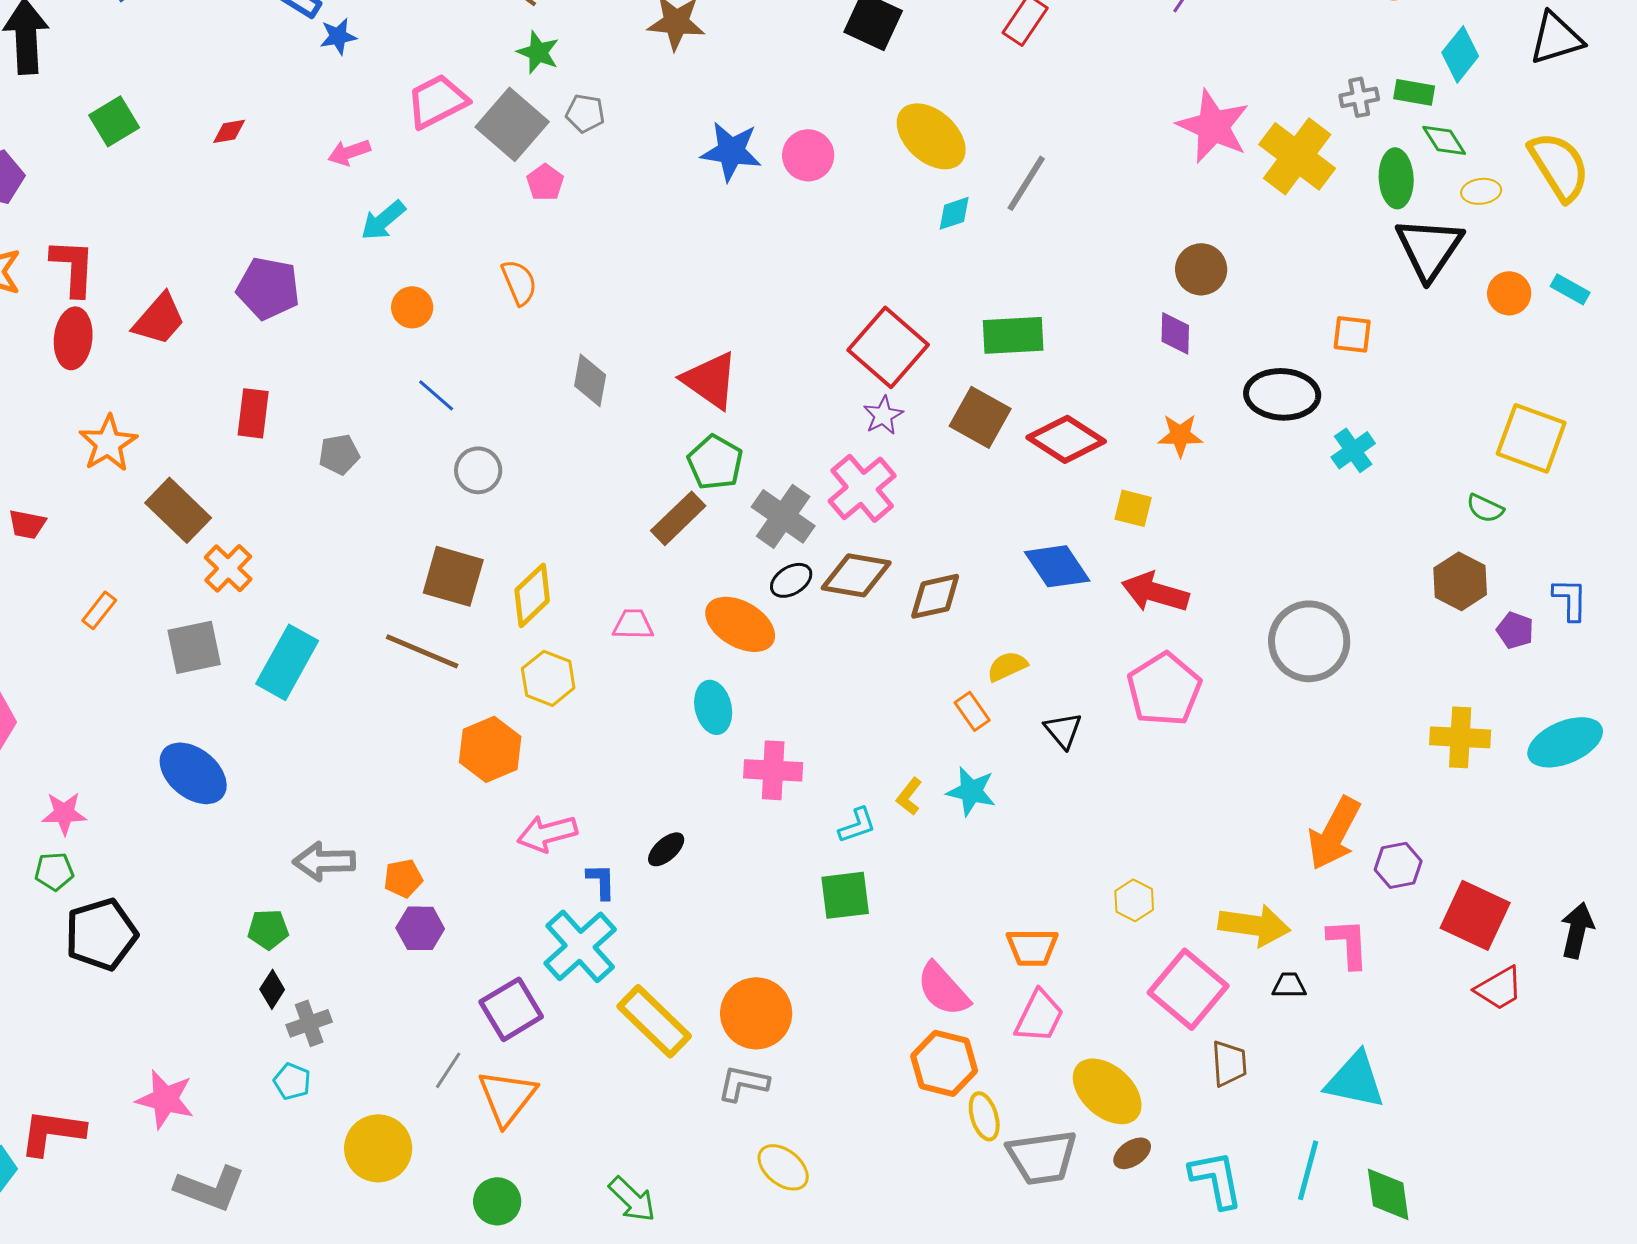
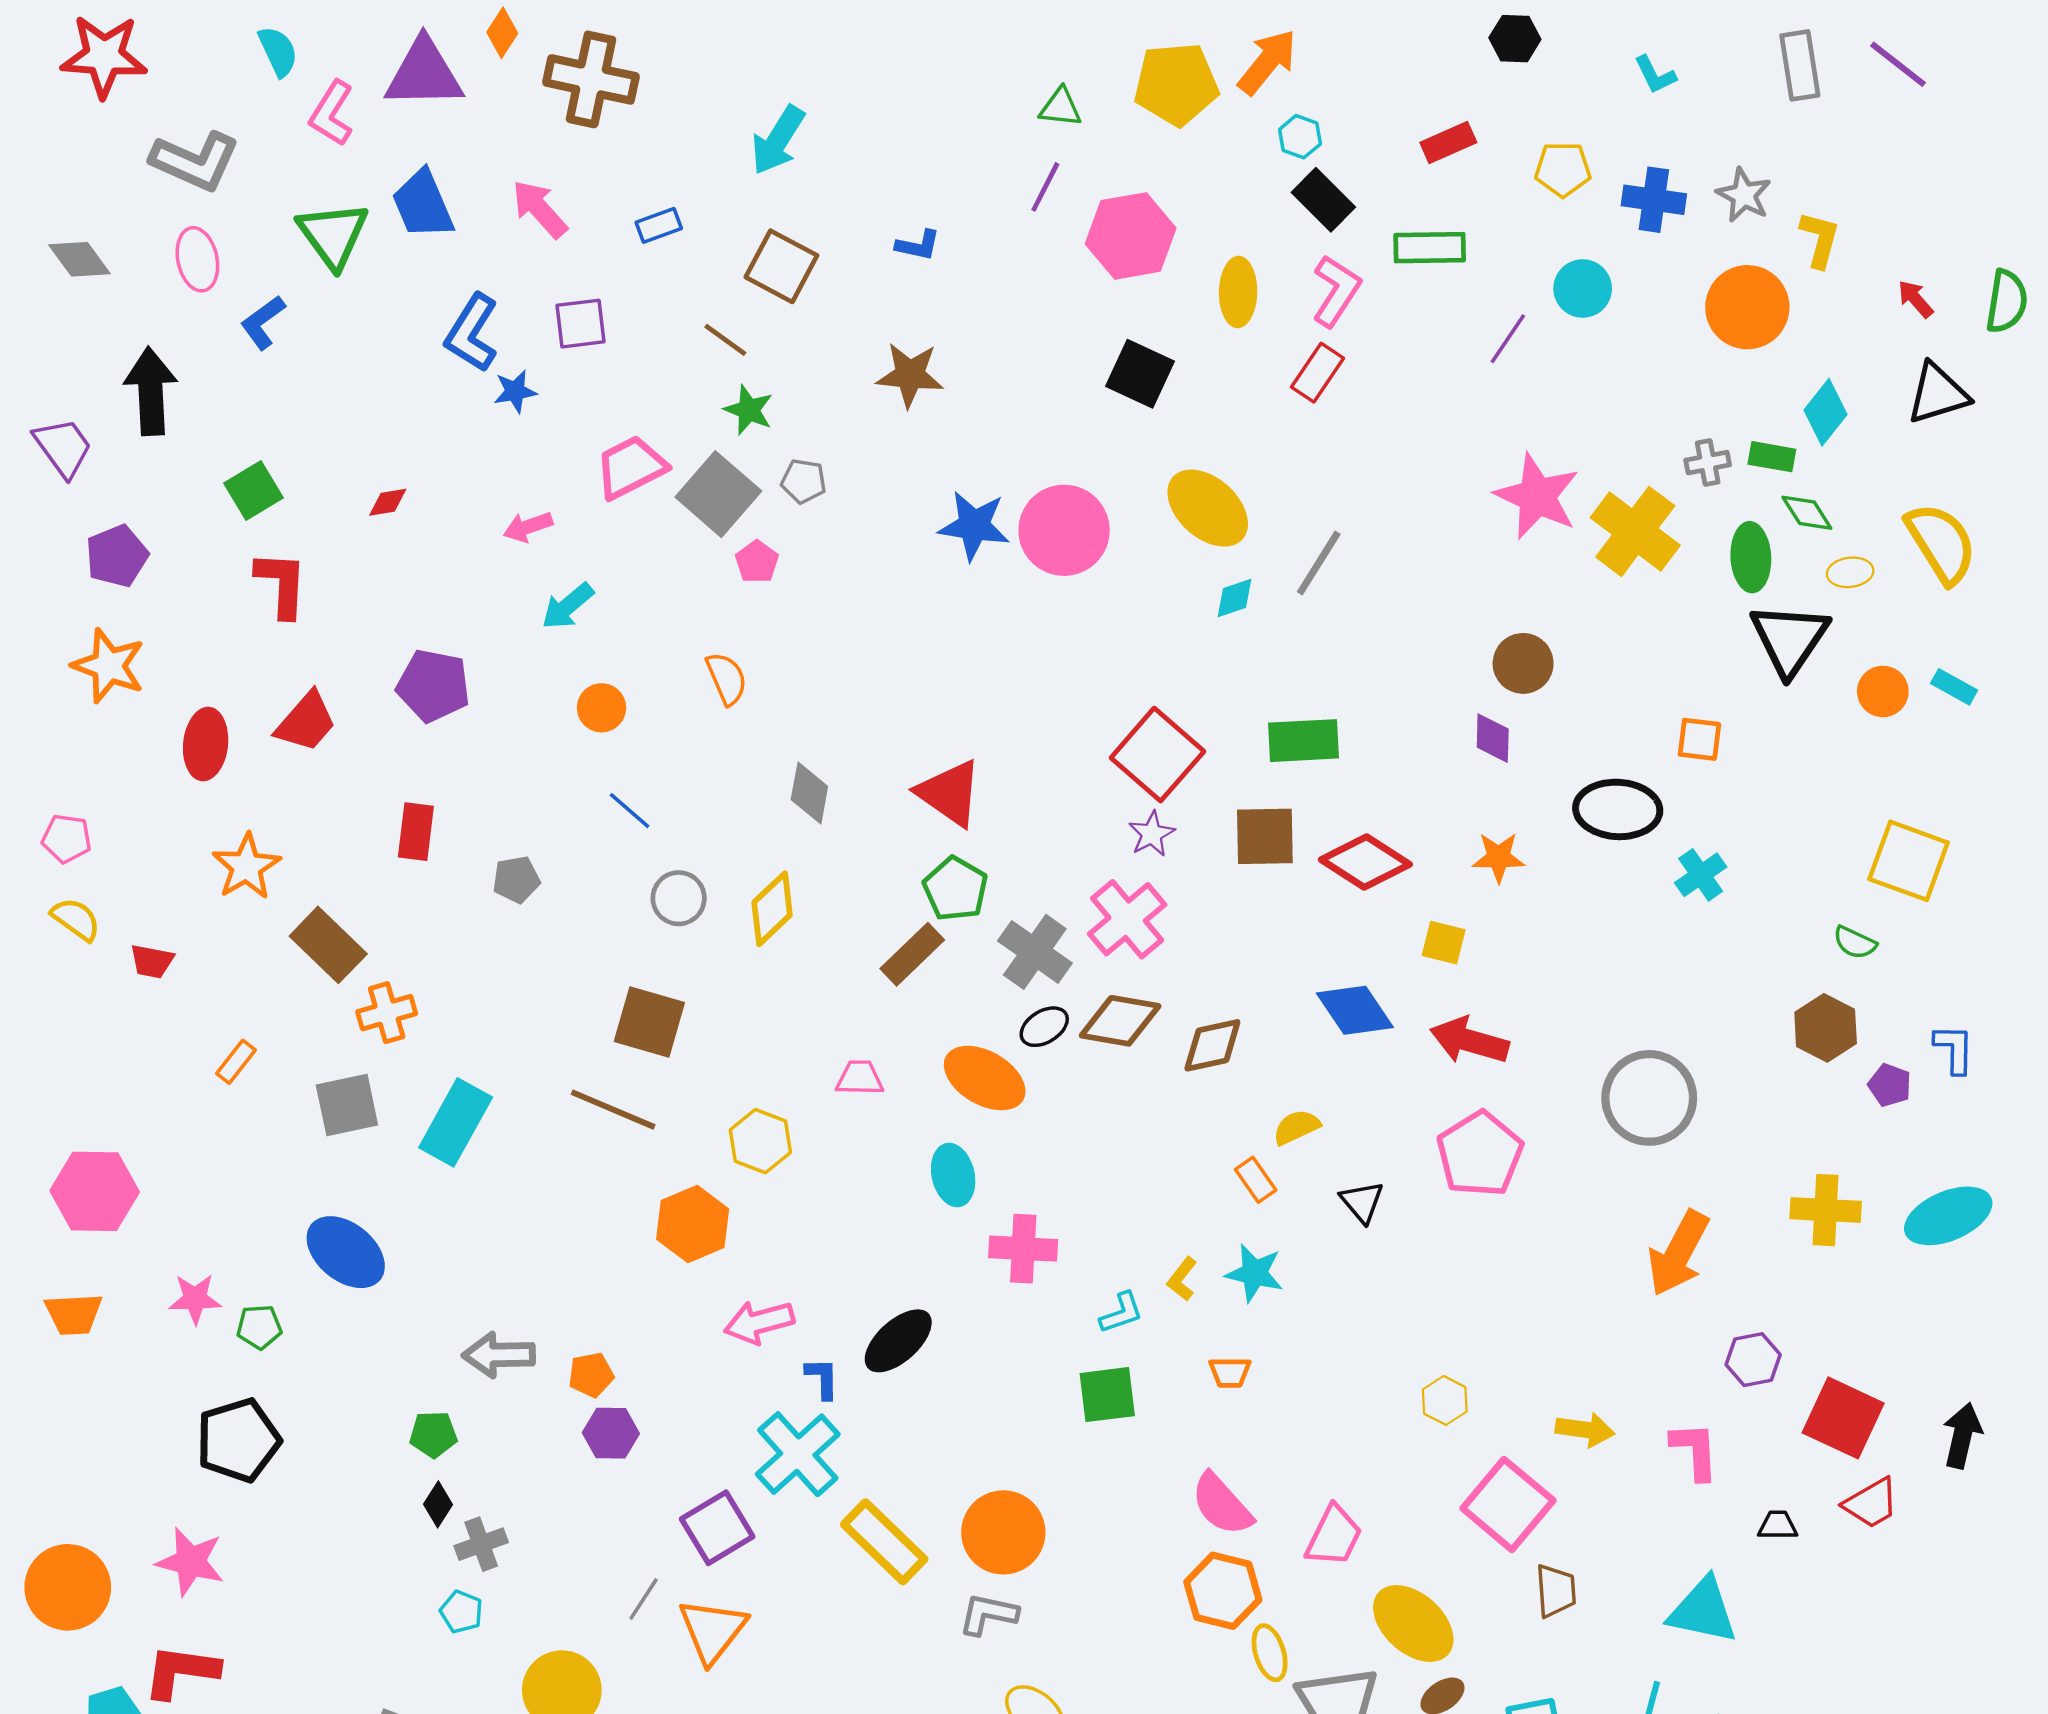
pink circle: (808, 155) -> (1064, 530), size x1.5
red L-shape: (73, 267) -> (281, 584), moved
brown square: (980, 417) -> (1265, 836), turned -30
orange cross: (228, 568) -> (387, 1013), turned 30
yellow diamond: (532, 595) -> (772, 909), moved
orange arrow: (1334, 833) -> (1678, 1253), moved
black ellipse: (666, 849) -> (898, 1341), size x1.6
green pentagon: (54, 871) -> (259, 1327), moved
yellow arrow: (1254, 925) -> (1585, 1430), size x0.7
orange trapezoid: (1032, 947) -> (1230, 1372), moved, size x0.7
black trapezoid: (1289, 985) -> (1778, 1525), moved
pink star: (165, 1099) -> (190, 1562), moved

